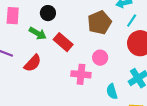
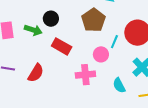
black circle: (48, 13) -> (51, 19), moved
cyan line: (132, 21) -> (114, 42), moved
green arrow: (38, 33) -> (33, 30), moved

